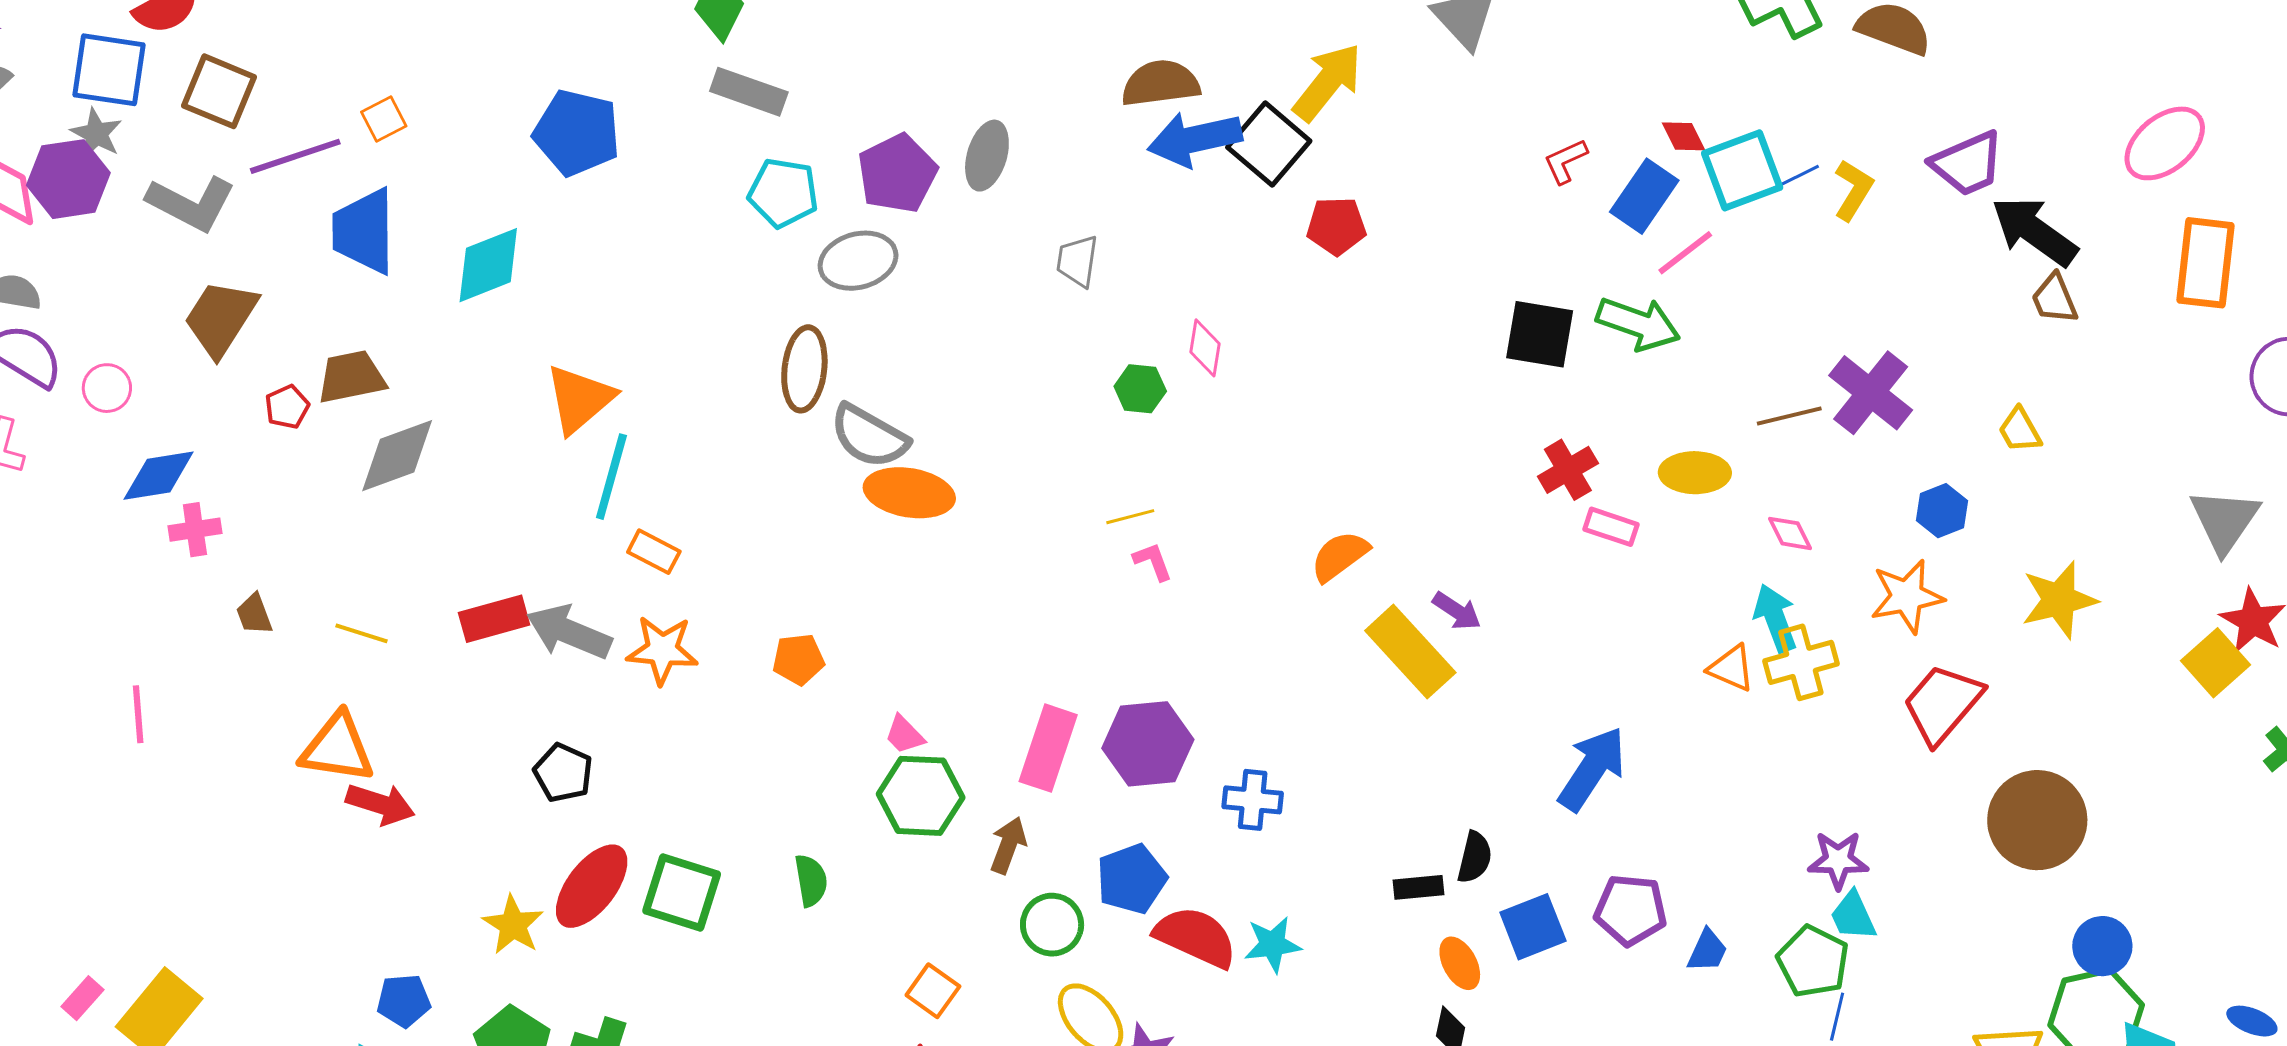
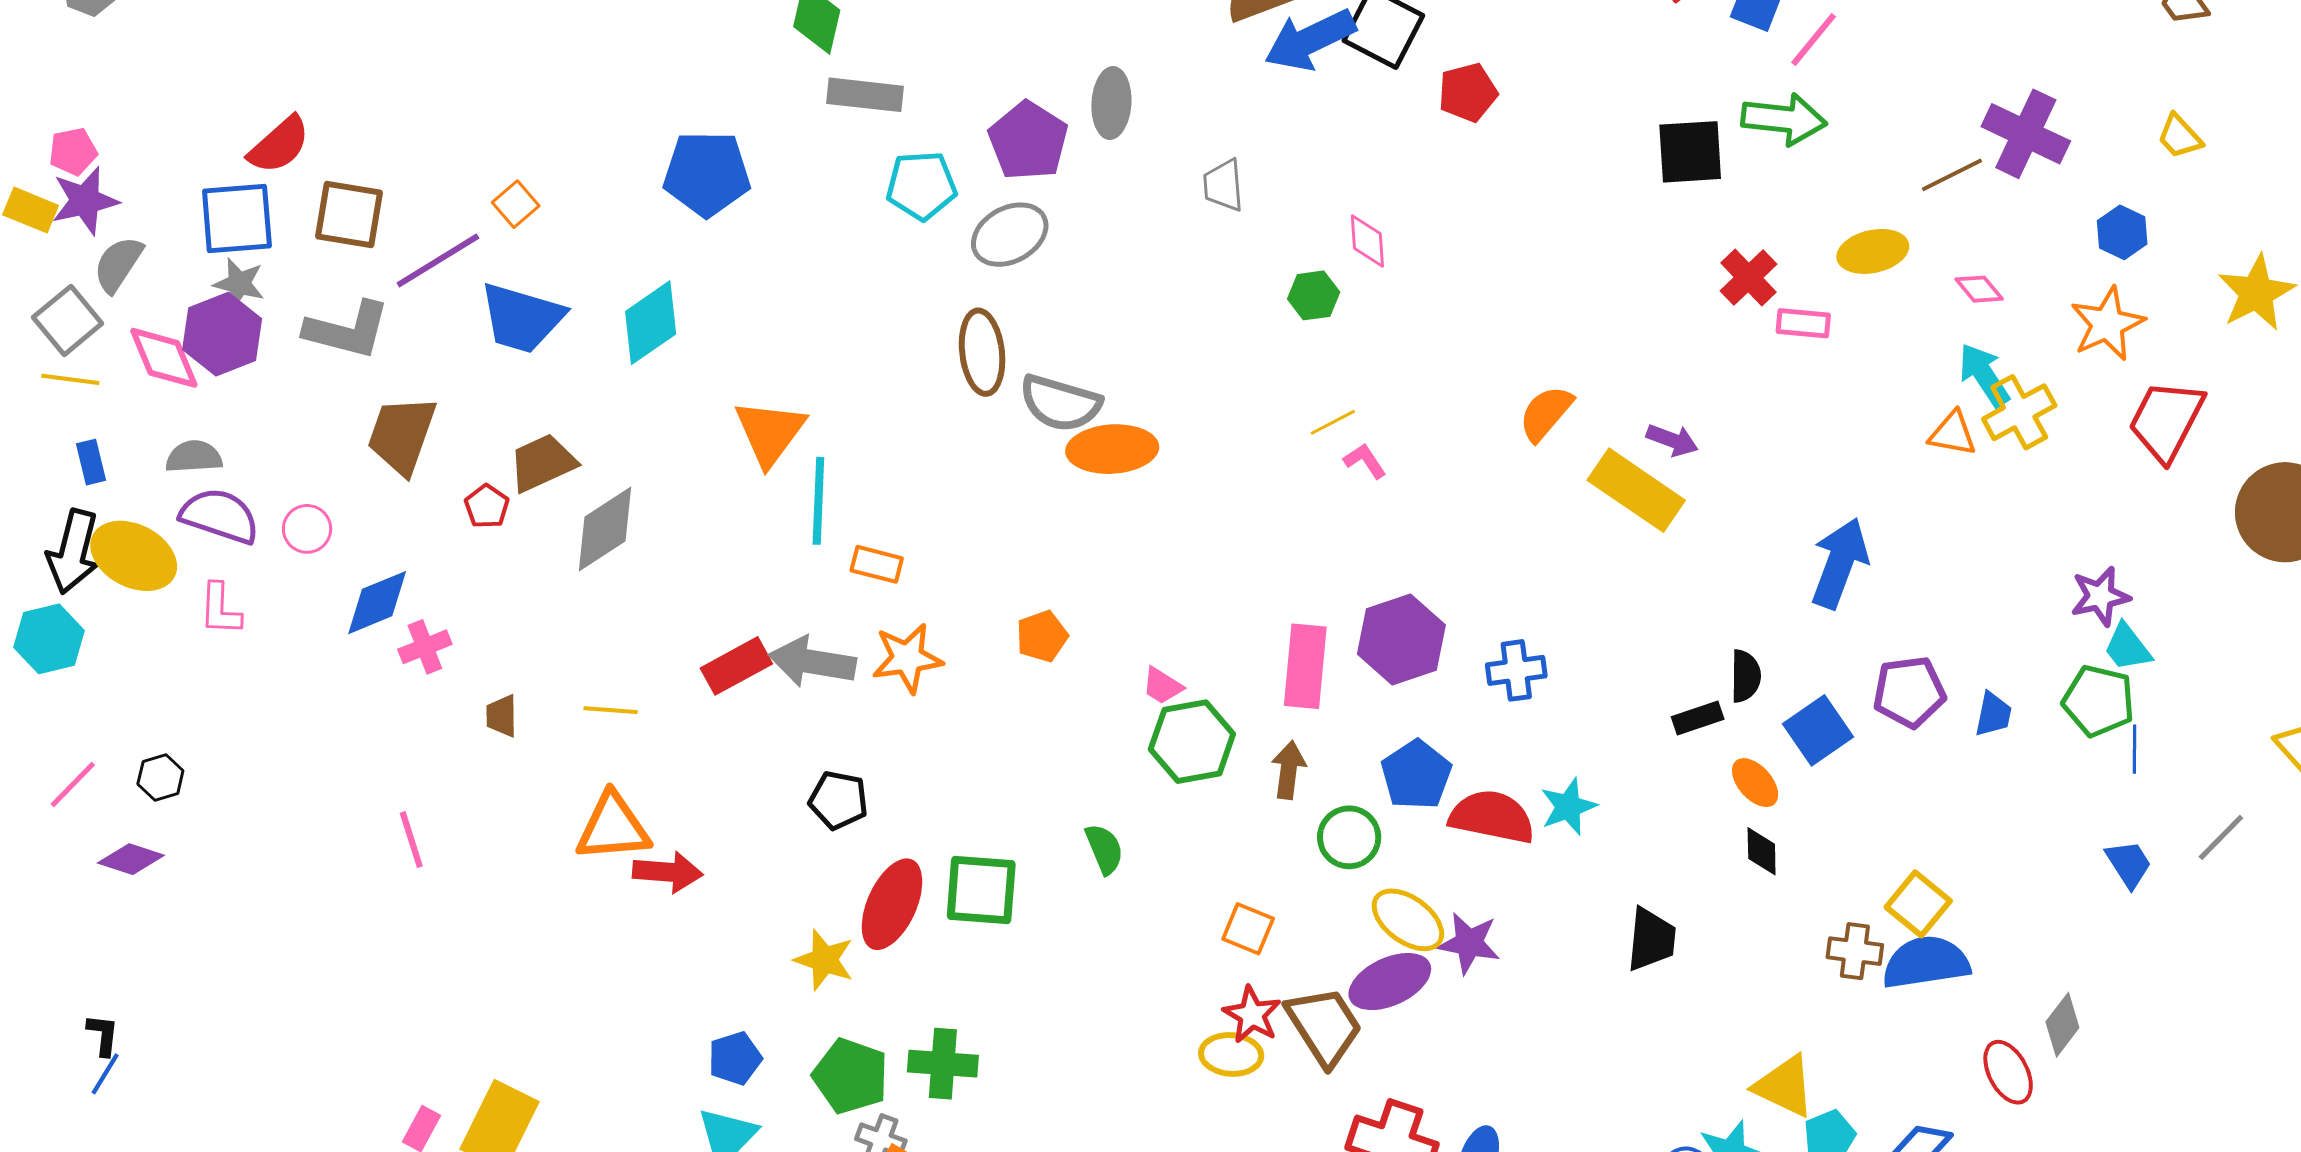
blue trapezoid: (364, 231) -> (522, 318), turned -60
brown trapezoid: (254, 614) -> (502, 716), turned 33

